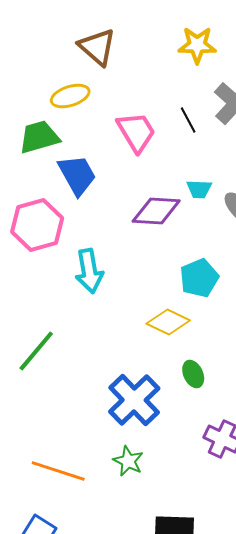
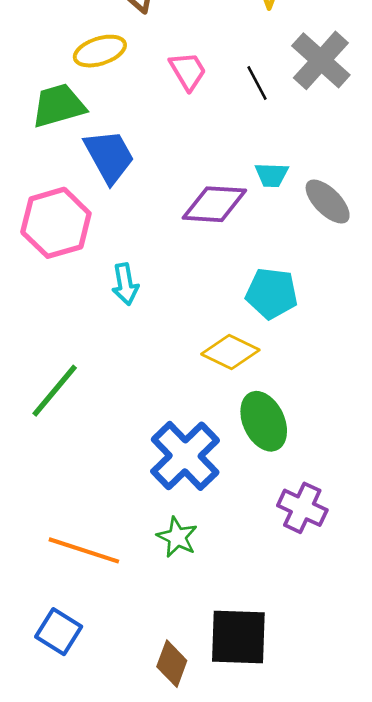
pink trapezoid: (136, 132) -> (188, 71), moved, size x0.7
cyan arrow: (89, 271) -> (125, 284), size x0.7
cyan pentagon: (199, 278) -> (272, 293), turned 30
green ellipse: (193, 374) -> (264, 421), size x1.6

